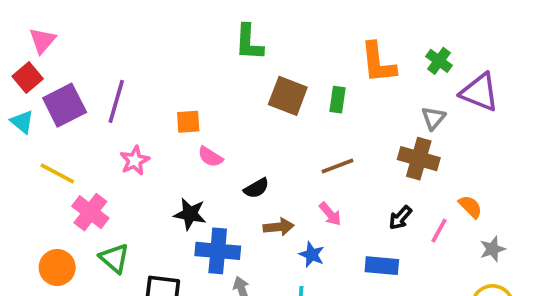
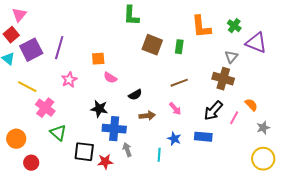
black arrow: (400, 218) -> (213, 111), size x1.5
blue star: (312, 255) -> (174, 139), moved
orange circle: (57, 267) -> (16, 139), moved

